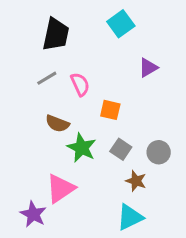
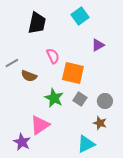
gray line: (47, 78) -> (12, 63), moved
orange square: (110, 110) -> (73, 73), size x1.6
brown semicircle: (57, 124) -> (29, 76), moved
brown star: (136, 181) -> (100, 123), moved

